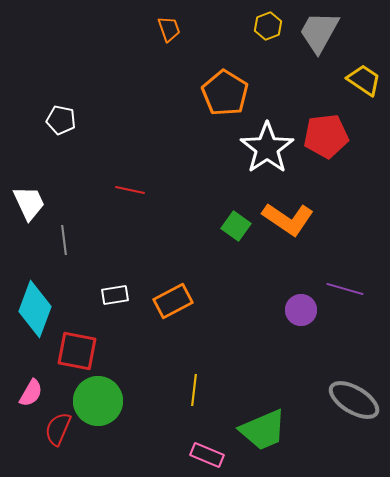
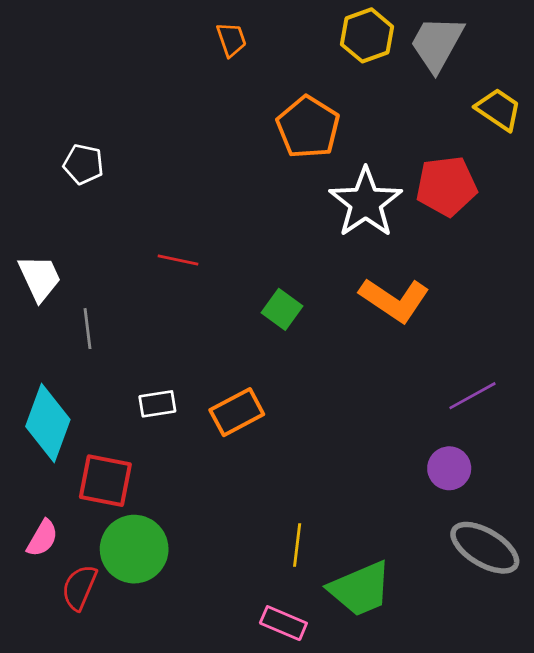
yellow hexagon: (268, 26) -> (367, 35), size x1.4
green square: (236, 226) -> (282, 309), moved
purple line: (345, 289) -> (472, 396), turned -45
purple circle: (301, 310) -> (449, 468), moved
yellow line: (194, 390) -> (297, 545), moved

